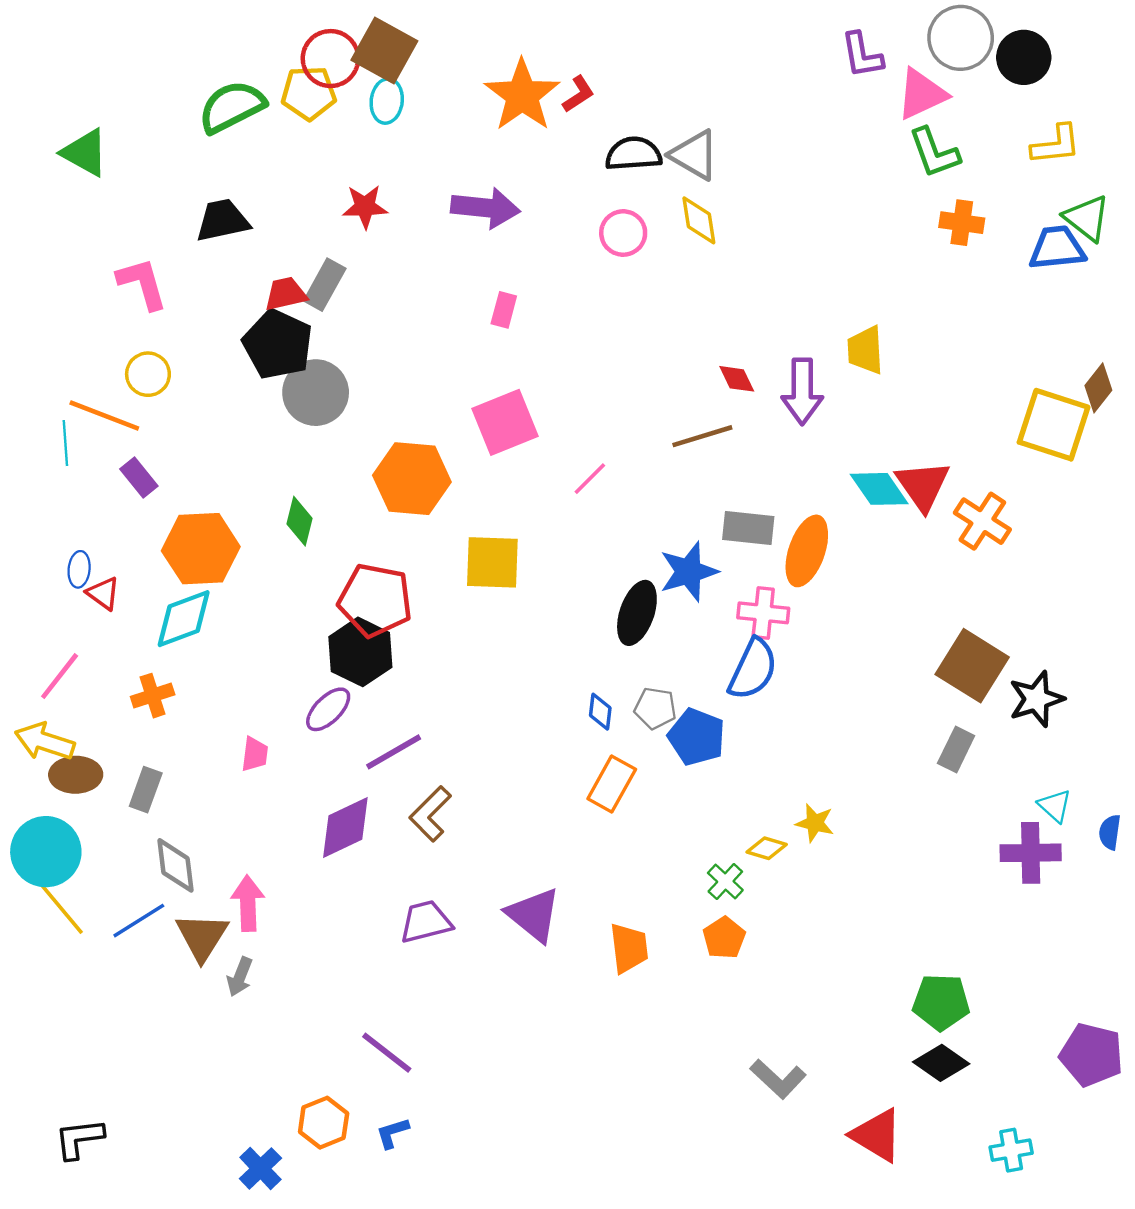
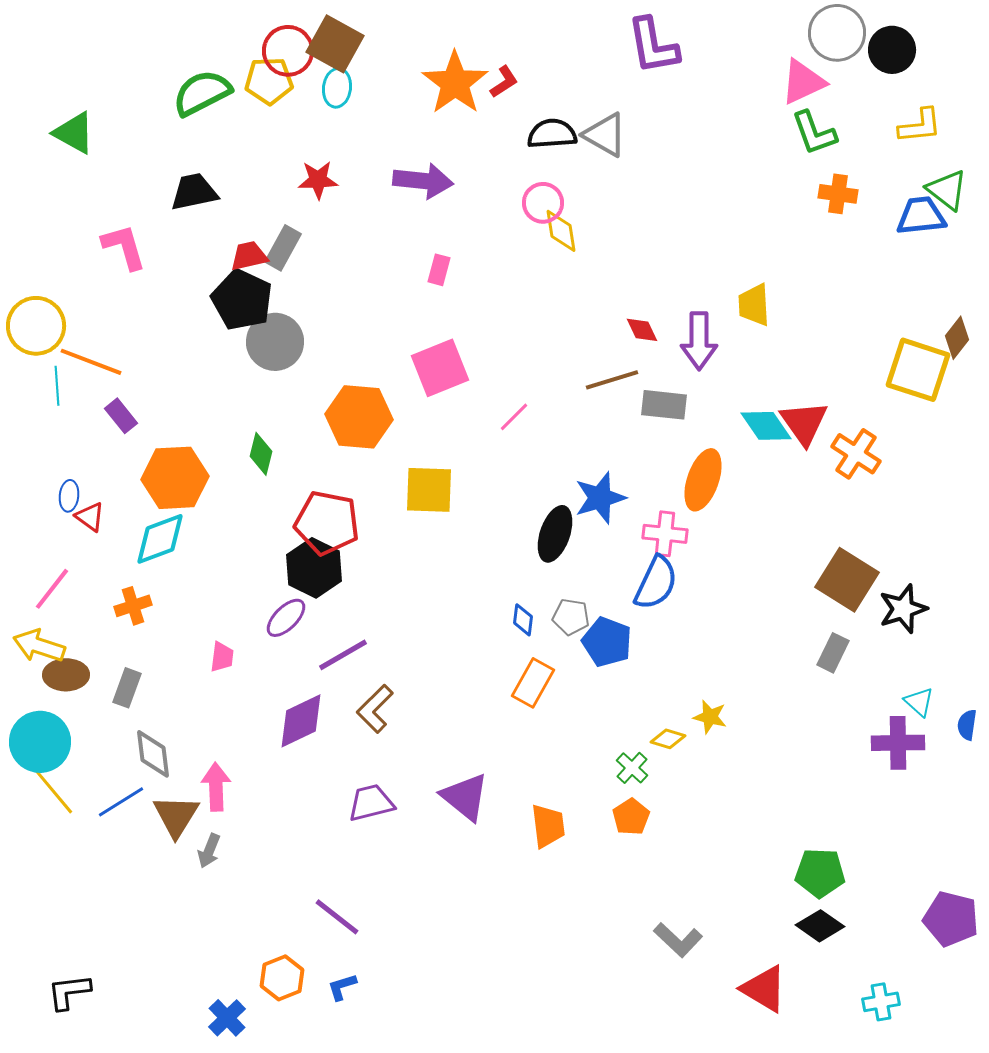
purple L-shape: (862, 55) -> (653, 46), moved, size x1.4
yellow diamond: (699, 220) -> (561, 231), moved
yellow circle: (148, 374) -> (36, 326), moved, size x1.5
gray rectangle: (748, 528) -> (664, 405), moved

